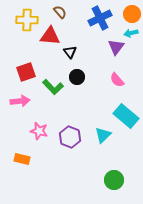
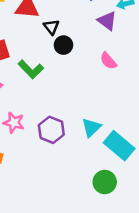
purple triangle: (116, 47) -> (107, 21), turned -30
black circle: (77, 77) -> (63, 45), moved
cyan rectangle: (126, 116) -> (119, 146), moved

